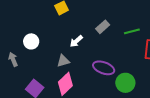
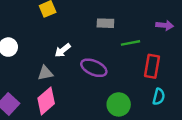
gray rectangle: (103, 27) -> (105, 23), moved, turned 40
purple ellipse: (104, 68) -> (94, 68), moved

